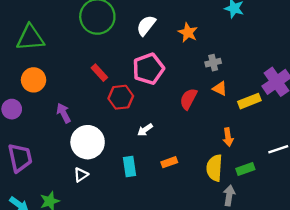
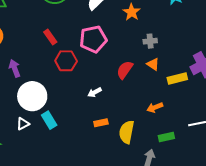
white arrow: (145, 130) -> (95, 92), moved
orange arrow: (228, 137) -> (155, 107), turned 70
cyan rectangle: (130, 166) -> (49, 120), moved, turned -30
yellow semicircle: (214, 168) -> (127, 132), moved

